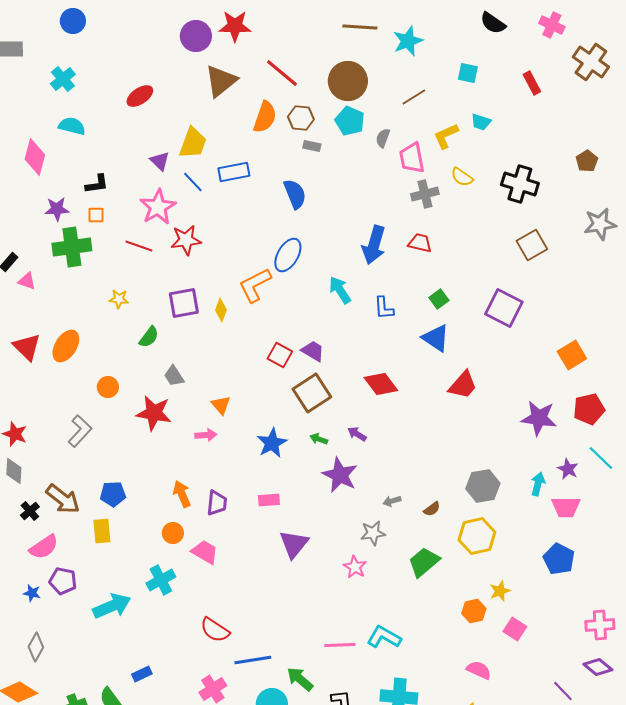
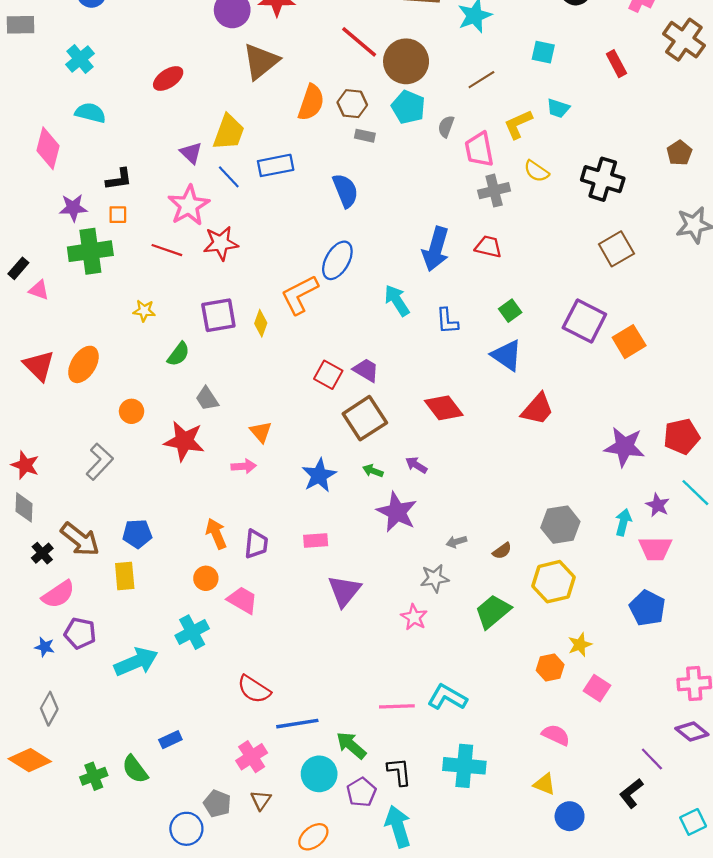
red line: (282, 73) -> (359, 42), moved
orange square: (572, 355) -> (629, 342), moved

